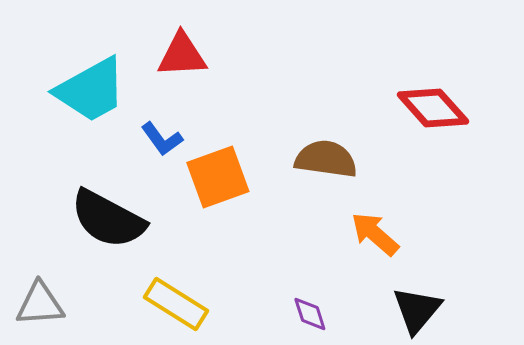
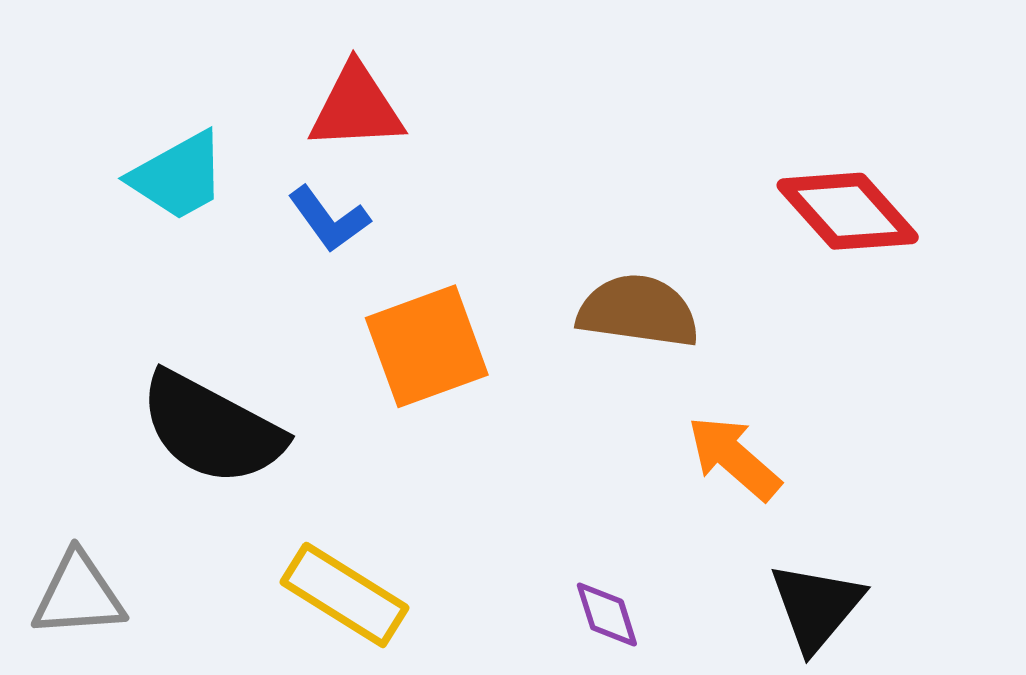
cyan trapezoid: (91, 90) -> (178, 176), size x0.7
blue L-shape: (162, 139) -> (329, 219), moved

